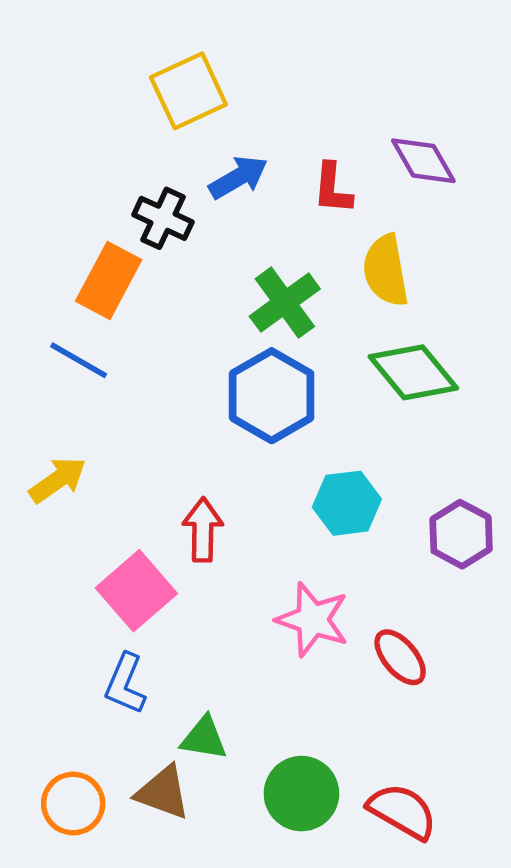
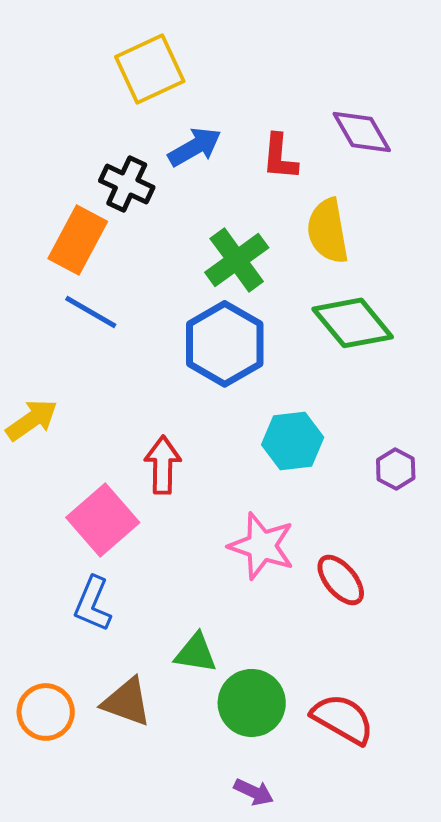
blue line: (79, 360) -> (91, 312), moved
purple hexagon: (461, 534) -> (396, 469), size x0.7
green triangle: (204, 738) -> (196, 653), moved

